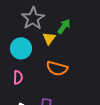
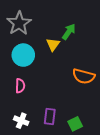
gray star: (33, 18) -> (19, 23), moved
orange semicircle: (57, 68) -> (84, 76), moved

